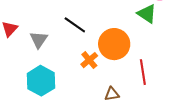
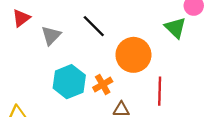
orange cross: (89, 60) -> (103, 84), moved
cyan hexagon: (41, 81) -> (69, 82), moved

